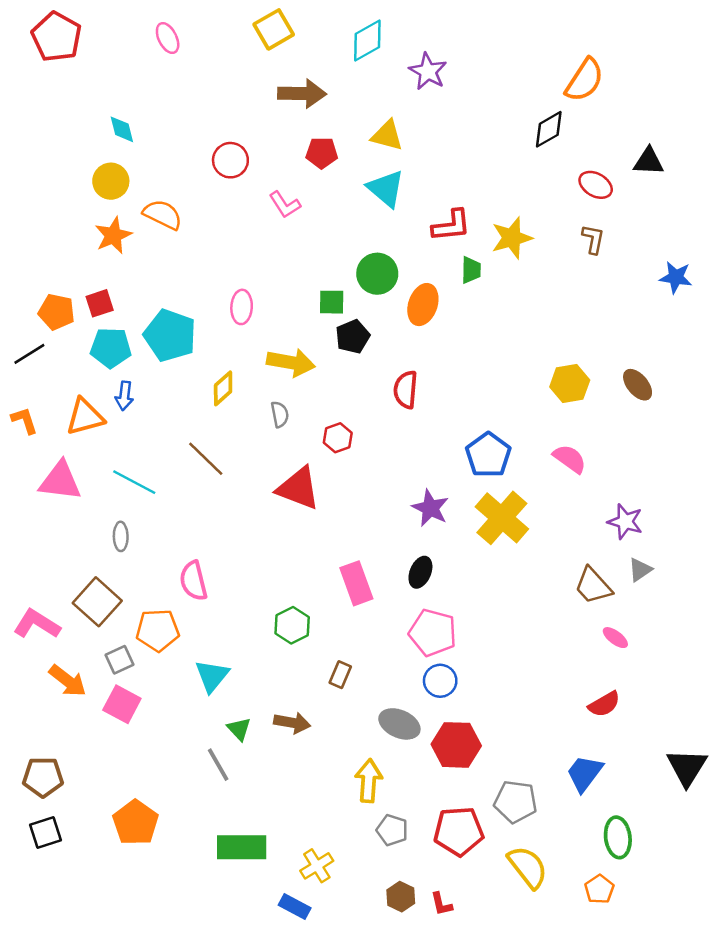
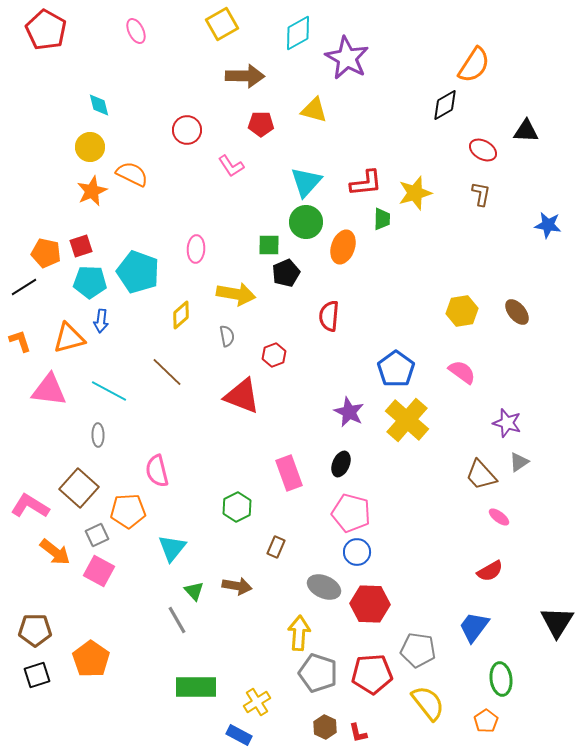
purple star: (428, 71) -> (347, 58), size x1.4
cyan triangle: (386, 189) -> (306, 182), moved, turned 32
orange pentagon: (135, 823) -> (91, 659), moved
gray pentagon: (392, 830) -> (318, 673), size x1.5

